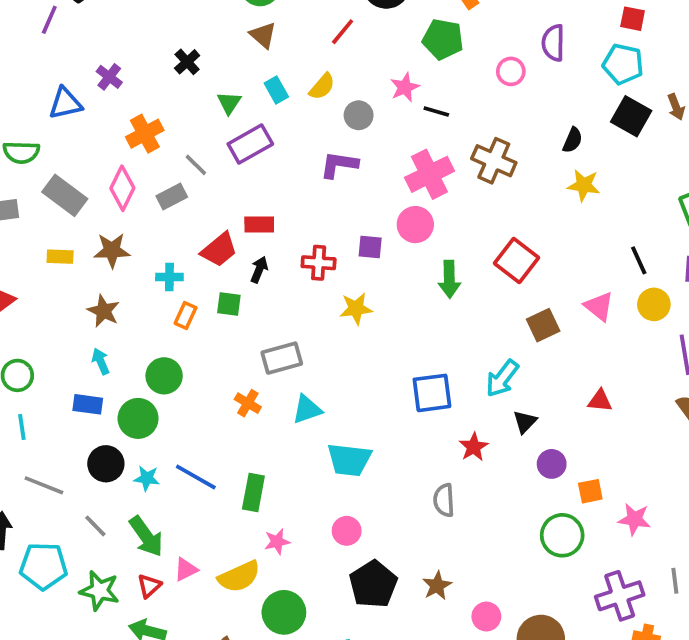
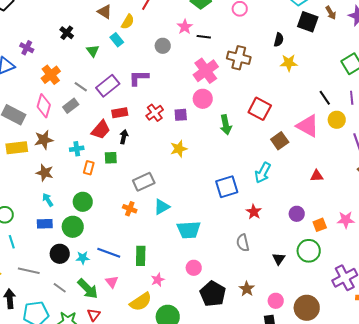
yellow semicircle: (322, 87) -> (128, 22), moved
purple rectangle: (250, 144) -> (108, 86), moved
purple L-shape: (339, 165) -> (139, 78), moved
yellow rectangle: (60, 257) -> (17, 148), size x1.5
red cross: (319, 263) -> (155, 113), moved, turned -30
pink triangle: (599, 306) -> (308, 126), size x1.4
black triangle: (525, 422) -> (279, 259), moved
pink star: (634, 519) -> (346, 220), moved
pink triangle: (186, 569) -> (112, 282), moved, turned -32

